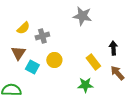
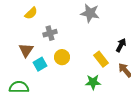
yellow semicircle: (23, 28) -> (31, 13), moved
black arrow: (113, 48) -> (121, 45), turned 32
cyan square: (32, 67) -> (40, 64), turned 32

